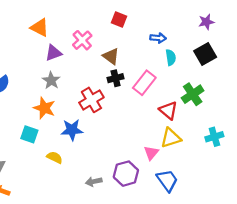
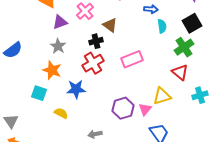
black cross: (116, 78) -> (96, 41), moved
pink rectangle: (144, 83) -> (132, 59), moved, turned 30
green cross: (193, 94) -> (184, 47), moved
red triangle: (168, 110) -> (180, 72), moved
purple hexagon: (126, 174) -> (123, 108), moved

